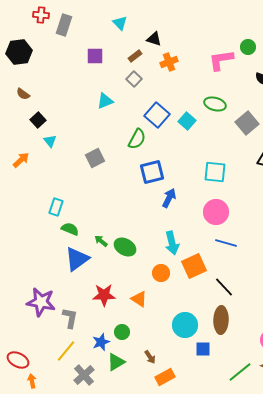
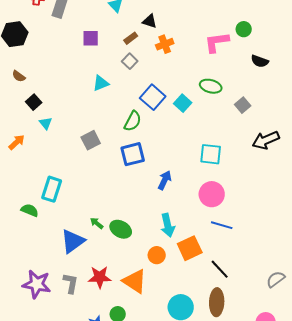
gray square: (247, 123) -> (243, 105), size x0.7
blue square: (152, 172) -> (133, 154), moved
cyan rectangle: (56, 207) -> (52, 189), size x1.4
green semicircle: (70, 229) -> (30, 210), moved
orange triangle: (139, 299) -> (135, 281), size x1.5
gray L-shape: (70, 318) -> (71, 283), moved

